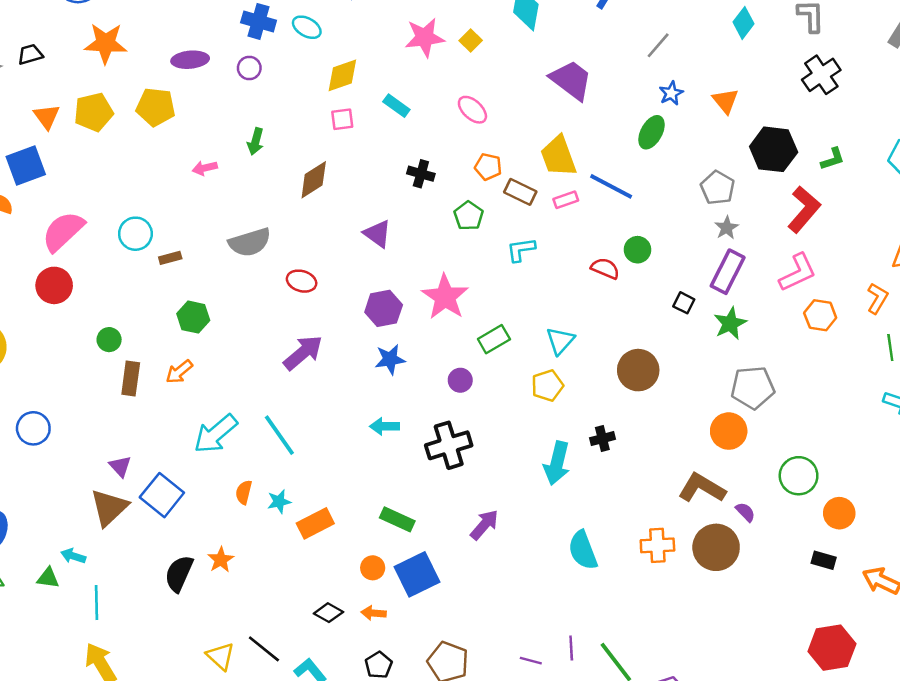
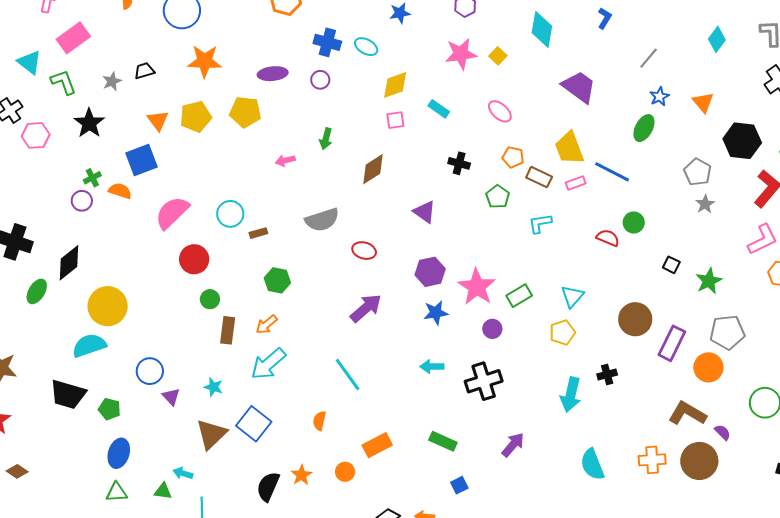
purple rectangle: (728, 272) -> (672, 343), moved
red circle: (54, 285) -> (194, 259), moved
pink star: (445, 297) -> (477, 287), moved
cyan arrow: (216, 434) -> (268, 364), moved
purple triangle: (120, 466) -> (171, 397), moved
cyan star: (279, 502) -> (213, 387), moved, turned 30
orange circle: (373, 568) -> (345, 472), moved
blue square: (417, 574) -> (459, 485), size x0.5

